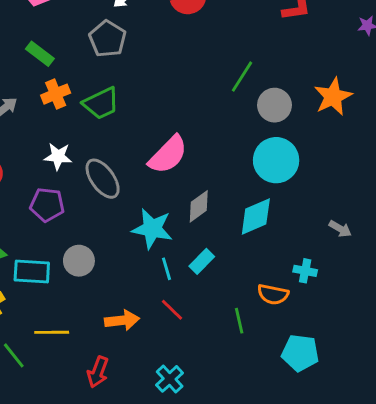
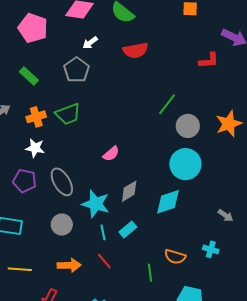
orange cross: (56, 94) -> (36, 117), moved
pink semicircle: (168, 155) -> (111, 154), size x0.6
gray ellipse: (103, 179) -> (62, 182), moved
gray circle: (79, 261) -> (62, 225), moved
cyan cross: (305, 271) -> (211, 249), moved

